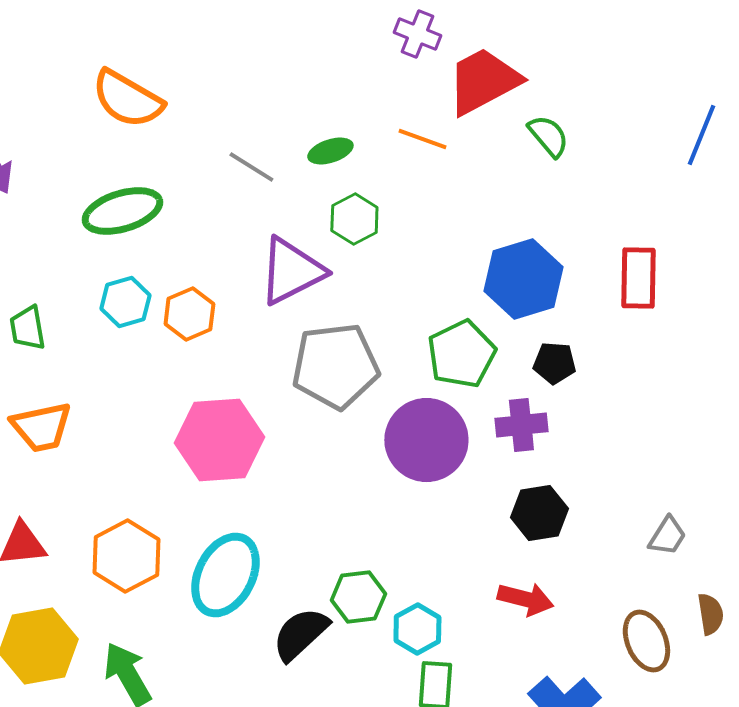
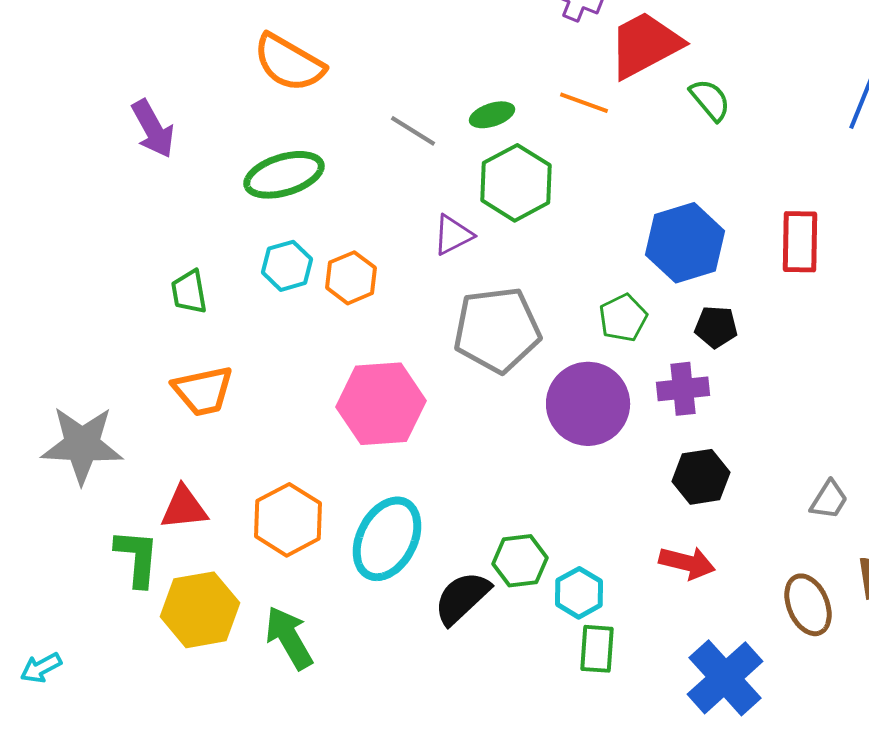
green hexagon: (354, 219) -> (516, 183), size x1.5
purple triangle: (291, 271) -> (453, 235), size x0.6
green pentagon: (461, 354) -> (623, 318), size x0.7

